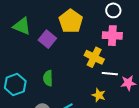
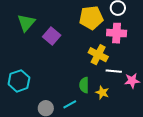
yellow pentagon: (71, 21) -> (91, 18), moved, turned 30
green triangle: (22, 26) -> (26, 23), turned 48
green semicircle: (48, 78) -> (84, 85), moved

